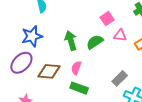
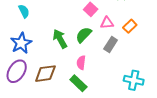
pink semicircle: (76, 68) -> (81, 63), moved
gray rectangle: (120, 78) -> (111, 45), moved
green rectangle: (79, 88) -> (78, 83), turned 36

